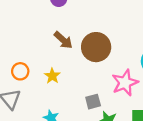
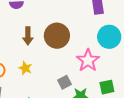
brown arrow: (63, 40) -> (28, 36), turned 60

